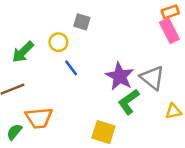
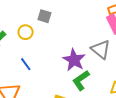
blue line: (71, 68) -> (26, 64), moved
gray triangle: (152, 78) -> (101, 49), moved

